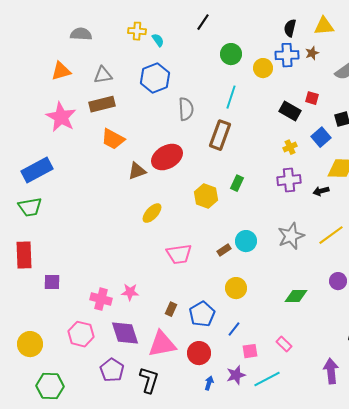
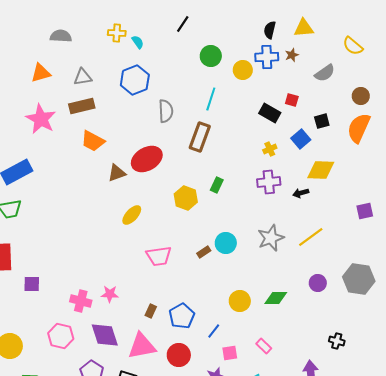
yellow circle: (236, 288) -> (240, 301), moved

